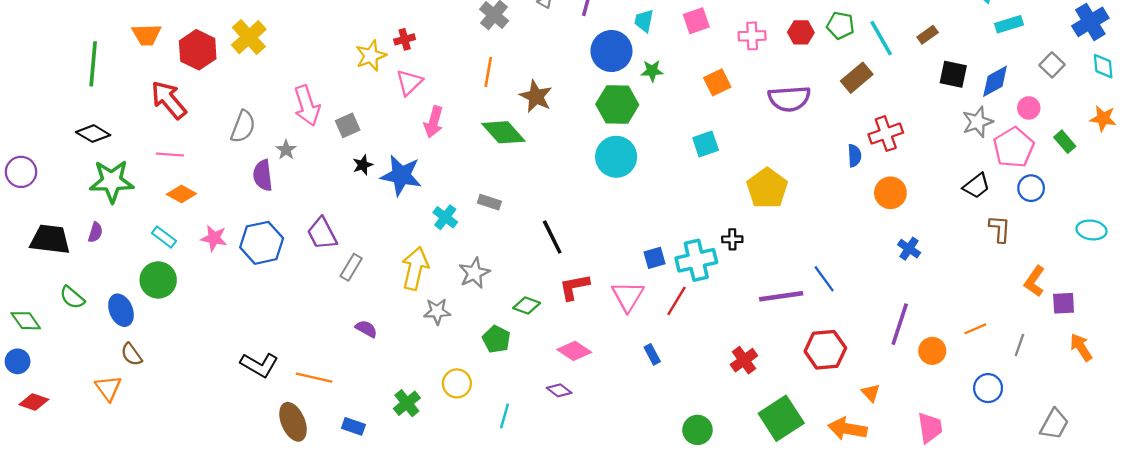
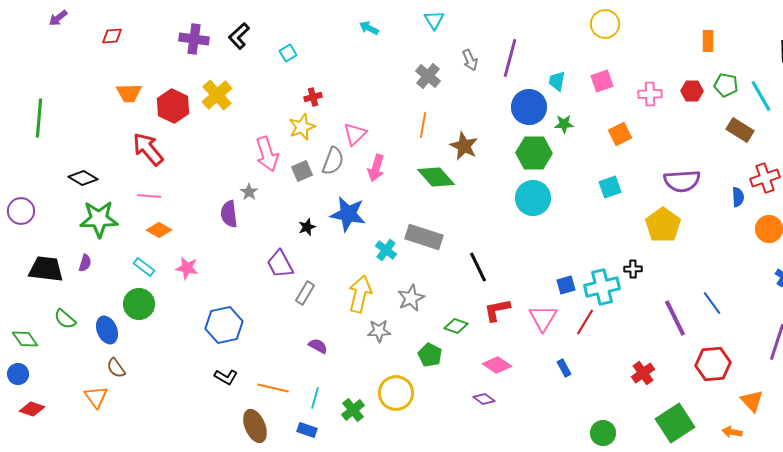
red cross: (405, 39) -> (313, 97), moved
yellow star: (371, 56) -> (302, 127), moved
green line: (93, 64) -> (39, 118), moved
brown rectangle: (857, 78) -> (740, 130), turned 72
purple semicircle: (789, 99) -> (682, 181), moved
gray semicircle: (243, 127) -> (333, 161), moved
black star: (363, 165) -> (307, 227), moved
gray rectangle: (489, 202) -> (424, 237), size x1.8
blue hexagon: (262, 243) -> (224, 325), moved
purple line: (781, 296) -> (675, 318), turned 72
black L-shape: (259, 365) -> (226, 377), size x0.7
yellow circle: (457, 383) -> (396, 393), size x1.4
orange triangle: (871, 393) -> (752, 401), size x1.4
cyan line: (505, 416) -> (315, 398), moved
orange arrow: (847, 429) -> (732, 432), size x0.6

